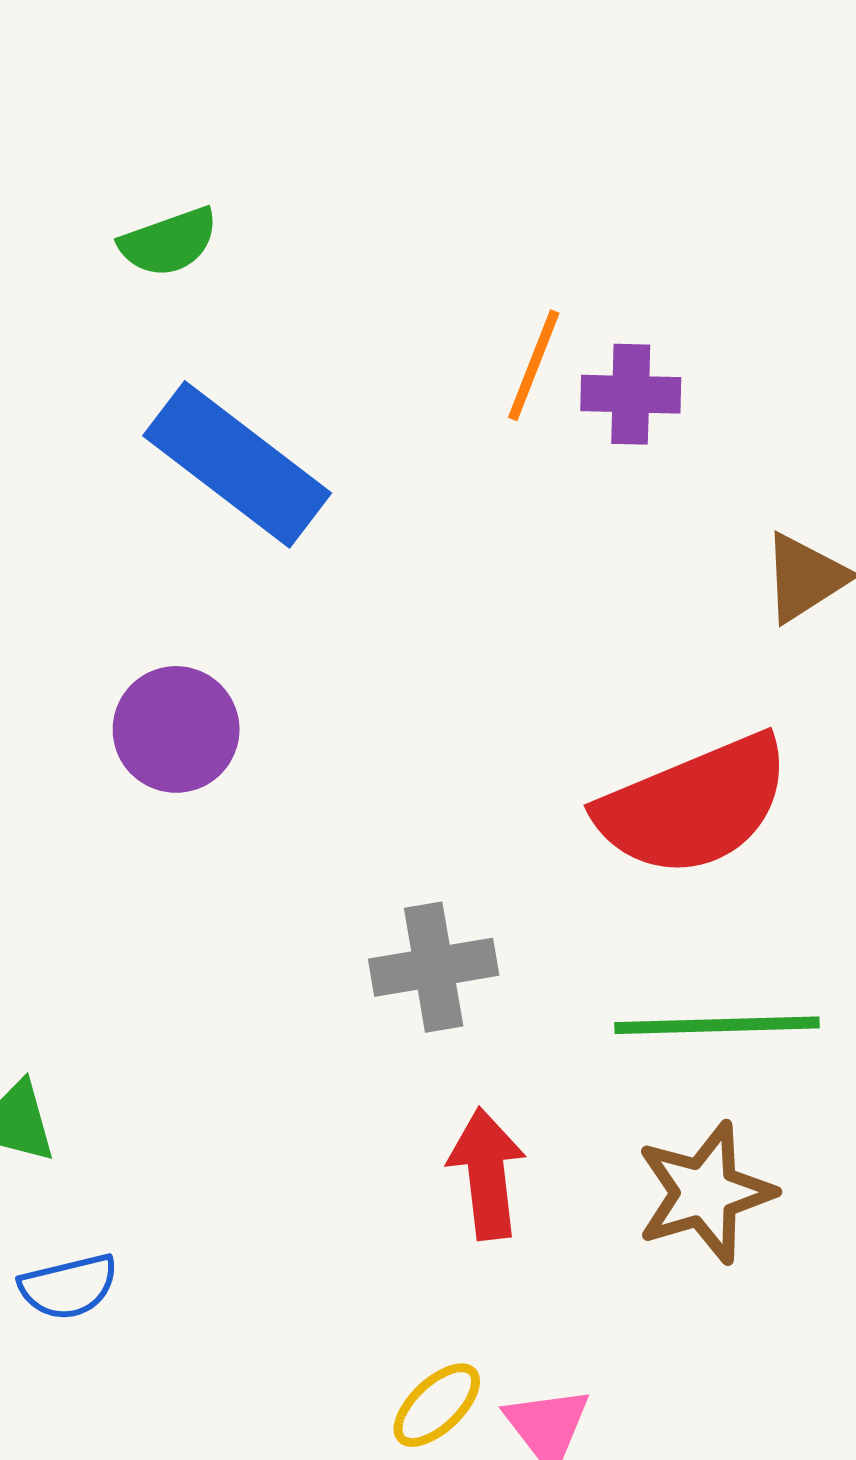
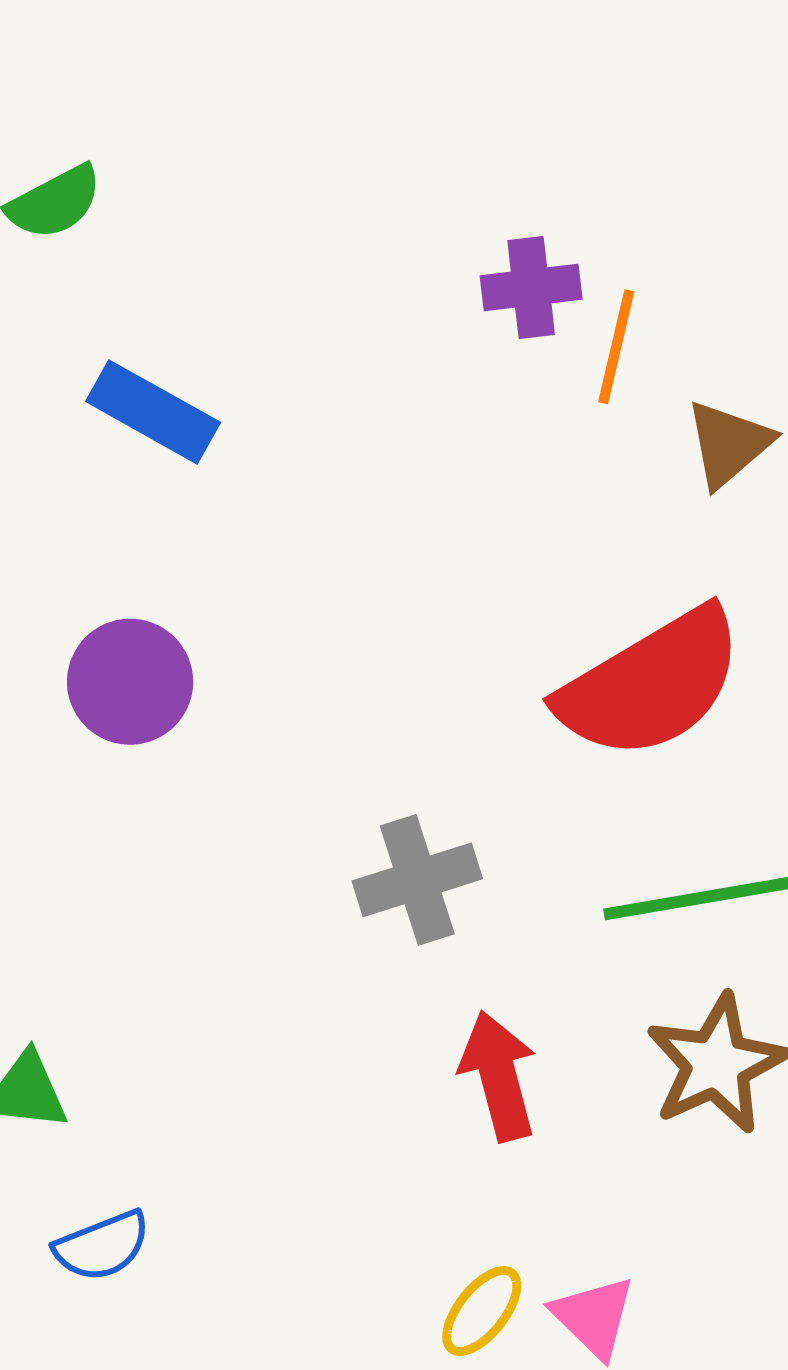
orange line: (534, 365) -> (616, 347), moved
blue rectangle: (237, 464) -> (153, 412), size x0.7

